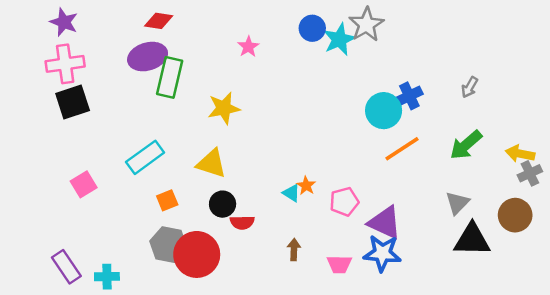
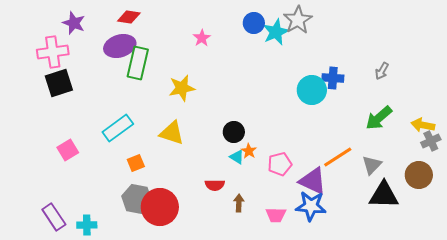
purple star: (64, 22) -> (74, 23), moved
blue cross: (409, 96) -> (333, 78), turned 30
orange line: (402, 149) -> (338, 157), moved
black circle: (223, 204) -> (234, 132), moved
red semicircle: (242, 222) -> (215, 185), moved

